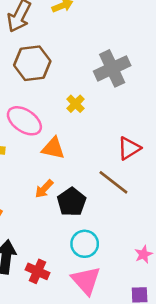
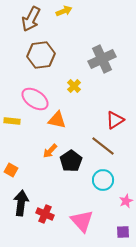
cyan circle: (85, 244) -> (103, 180), moved

